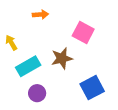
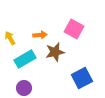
orange arrow: (40, 15) -> (40, 35), moved
purple circle: (37, 93) -> (24, 88), moved

